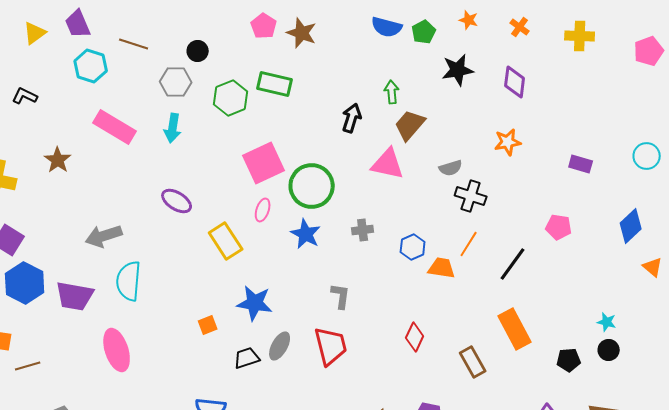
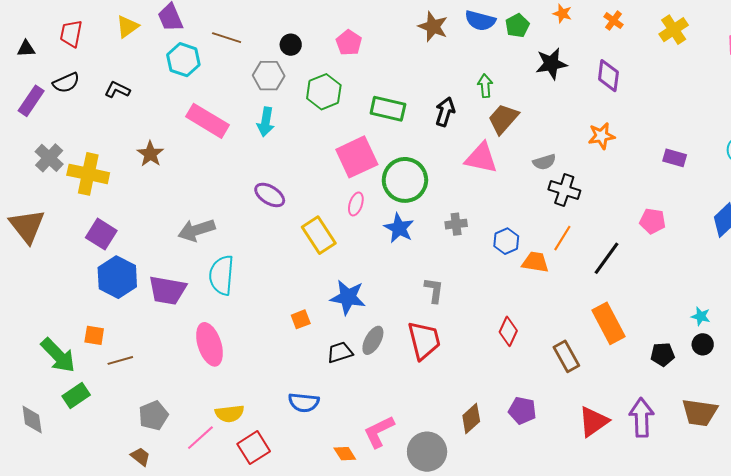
pink pentagon: (264, 26) -> (349, 43), moved
brown star: (302, 33) -> (433, 27), moved
yellow cross: (580, 36) -> (674, 30), turned -36
green rectangle: (275, 84) -> (388, 109), moved

